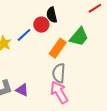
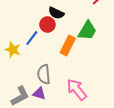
black semicircle: (52, 15) -> (56, 13), turned -42
gray semicircle: (59, 73) -> (44, 74), moved

